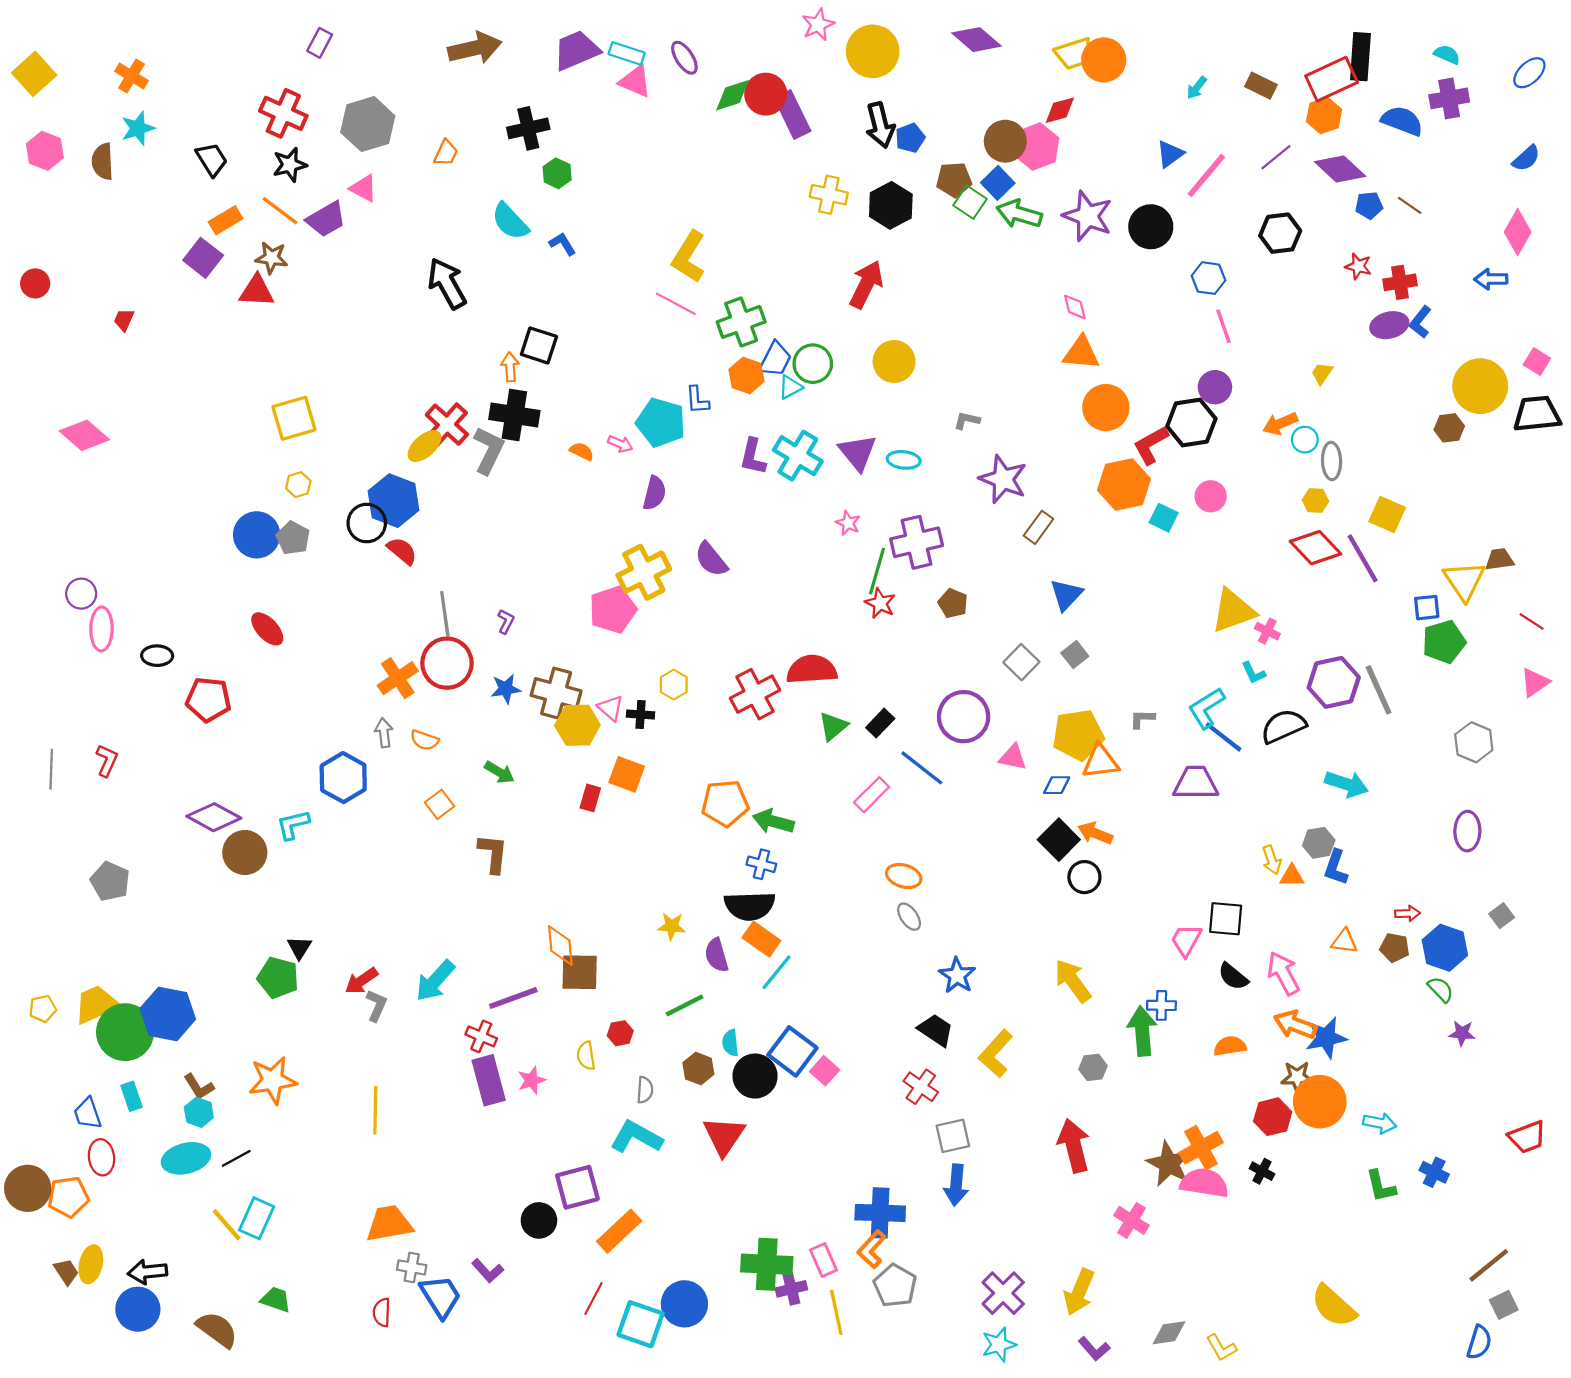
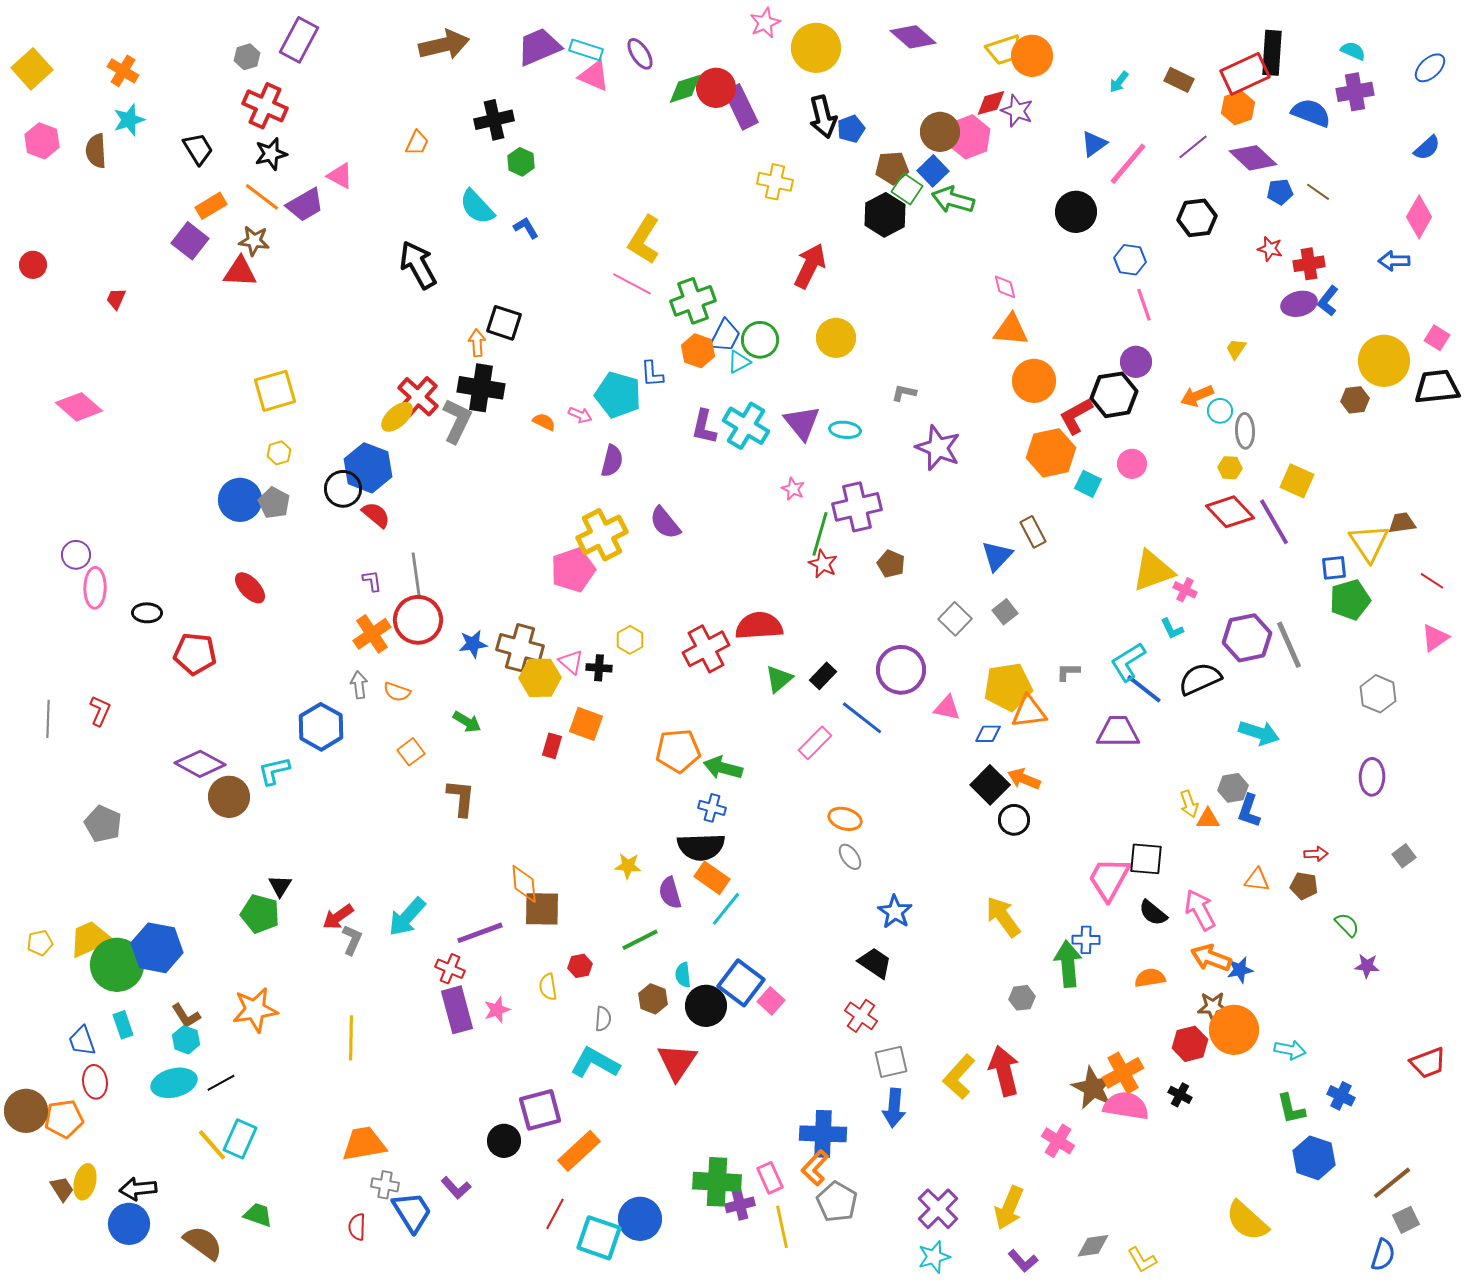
purple rectangle: (320, 43) -> (299, 40), size x1.6
gray hexagon: (368, 124) -> (247, 57), moved, size x0.5
black hexagon: (891, 205) -> (885, 215), moved
purple star: (1088, 216) -> (1017, 111), moved, size x0.7
brown rectangle: (1038, 527) -> (1033, 532), moved, turned -64
purple L-shape: (506, 621) -> (372, 581), moved, turned -35
pink trapezoid: (1186, 940) -> (1109, 879), size x1.4
blue hexagon: (1445, 948) -> (1314, 1158), moved
blue star: (1326, 1038) -> (1240, 970), size x0.7
yellow L-shape: (996, 1054) -> (959, 1077), moved

